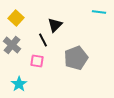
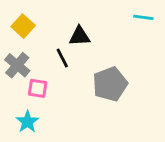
black triangle: (55, 25) -> (80, 36), turned 42
pink square: (37, 61) -> (38, 88), moved

